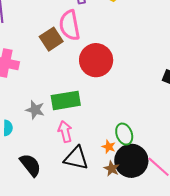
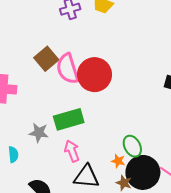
pink semicircle: (70, 25) -> (68, 69), moved

